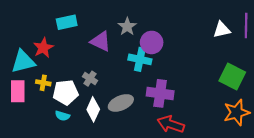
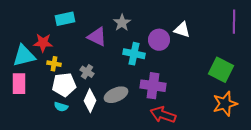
white triangle: (222, 30) -> (182, 30), moved, turned 30
purple circle: (152, 42) -> (159, 40), moved
red star: (43, 48) -> (43, 43), turned 30
yellow cross: (43, 83) -> (54, 64), moved

